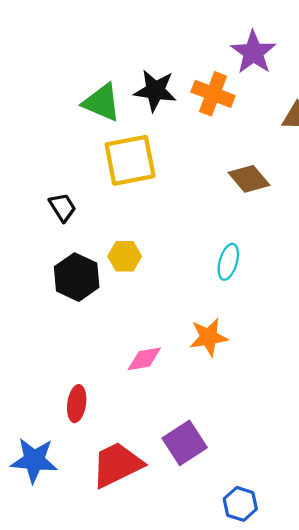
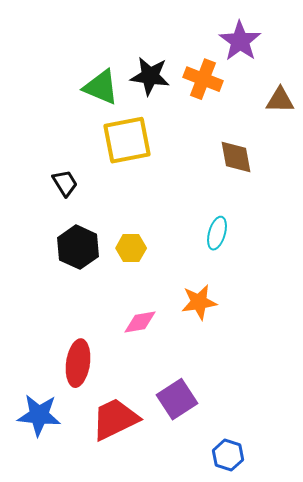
brown diamond: (249, 179) -> (236, 157), turned 30
yellow hexagon: (125, 256) -> (131, 248), moved
red ellipse: (77, 404) -> (78, 363), size x1.4

